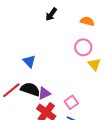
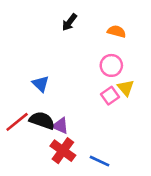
purple triangle: (44, 93) -> (60, 126), turned 48
pink square: (71, 102) -> (110, 96), moved

